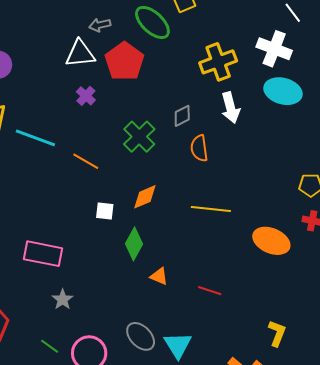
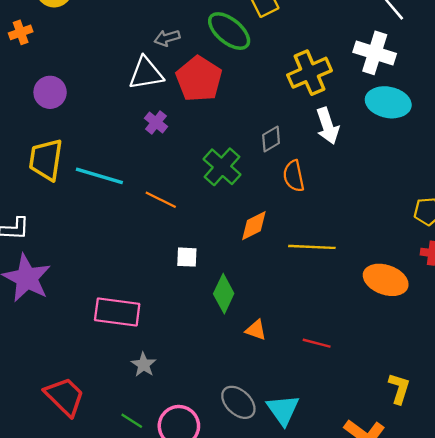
orange diamond: (145, 197) -> (254, 226), moved

